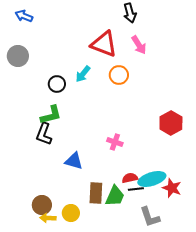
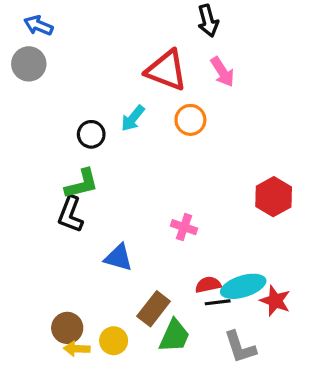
gray circle: (18, 56) -> (29, 64), moved
brown rectangle: (96, 193) -> (154, 309), turned 35
green trapezoid: (115, 196) -> (174, 336), moved

